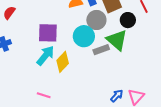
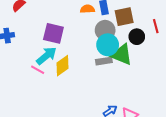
cyan circle: (84, 36) -> (108, 45), moved
green triangle: (117, 40) -> (122, 55), turned -30
pink line: (44, 95) -> (38, 70), moved

